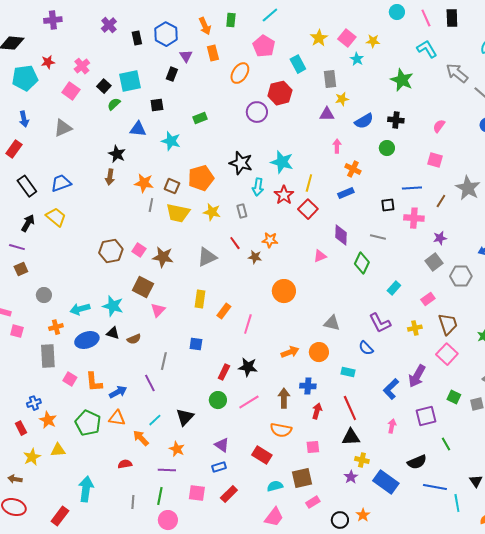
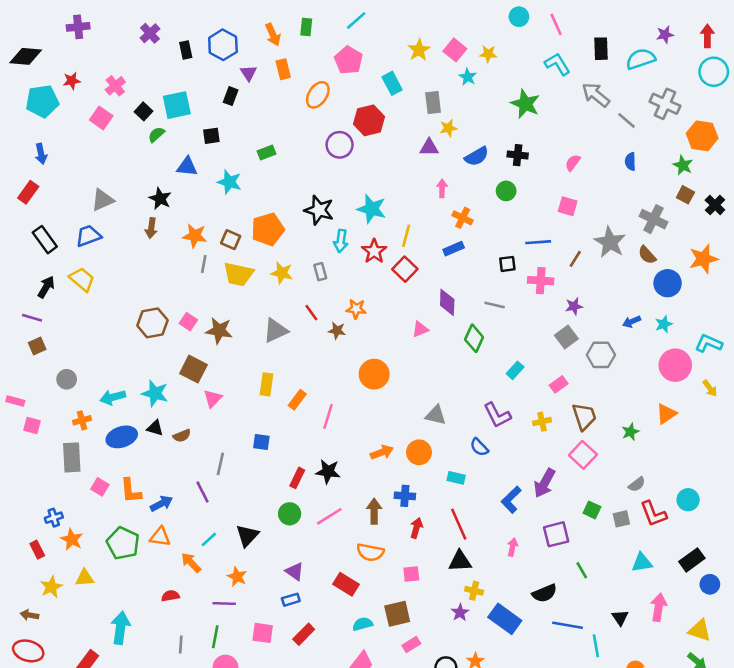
black rectangle: (452, 18) -> (601, 49), moved
gray triangle: (63, 128) -> (103, 200), moved

